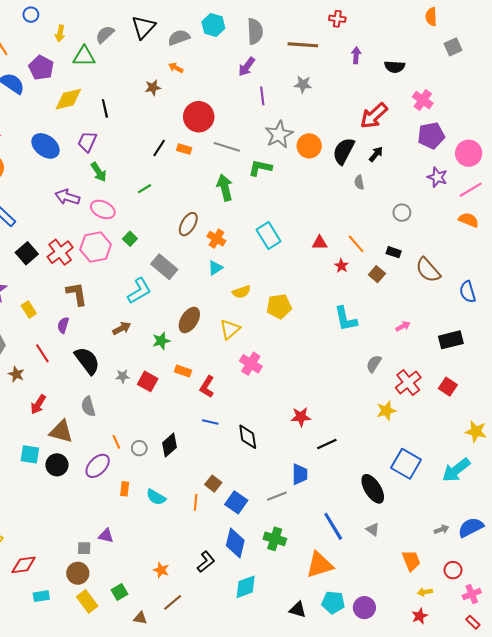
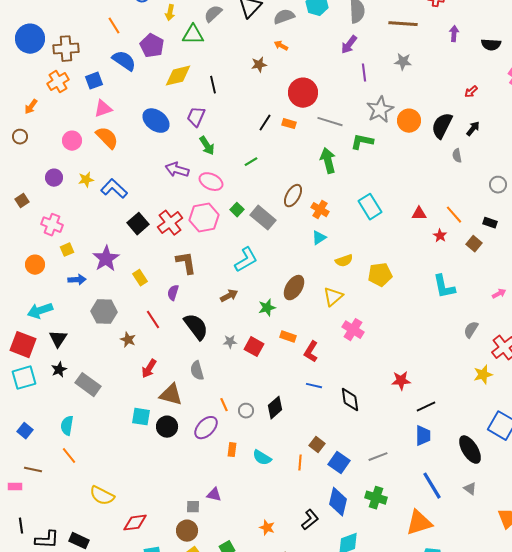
red arrow: (374, 116) -> (471, 92), size x0.5
gray rectangle: (164, 267) -> (263, 218), moved
blue trapezoid: (300, 474) -> (423, 436), moved

